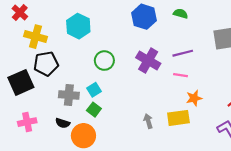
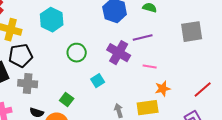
purple line: (183, 53) -> (143, 38), moved
cyan square: (94, 90) -> (98, 81), moved
gray cross: (69, 95) -> (28, 84), moved

